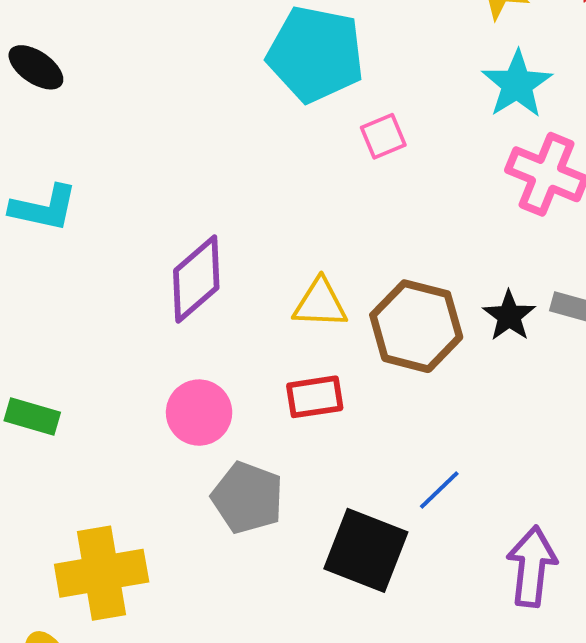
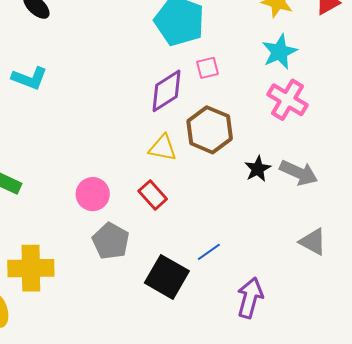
purple diamond: (196, 279) -> (167, 91), moved
brown hexagon: (416, 326) -> (210, 130), moved
red rectangle: (315, 397) -> (153, 195), turned 48

